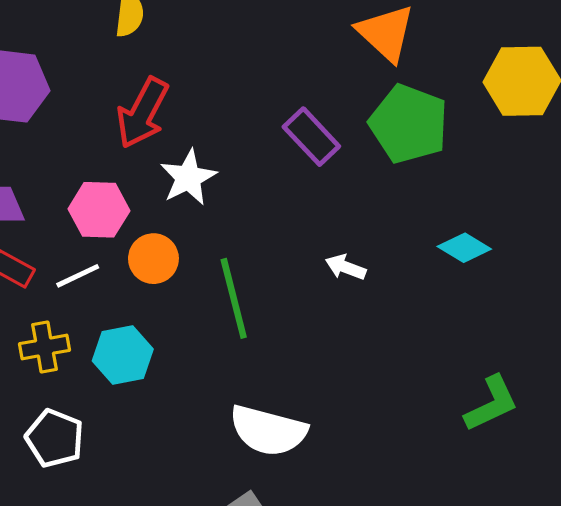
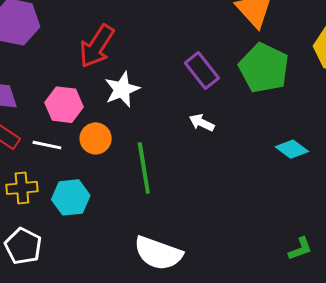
white arrow: (346, 267) -> (202, 123), moved
white line: (78, 276) -> (47, 145), turned 32
green L-shape: (491, 404) -> (300, 249), size x0.7

